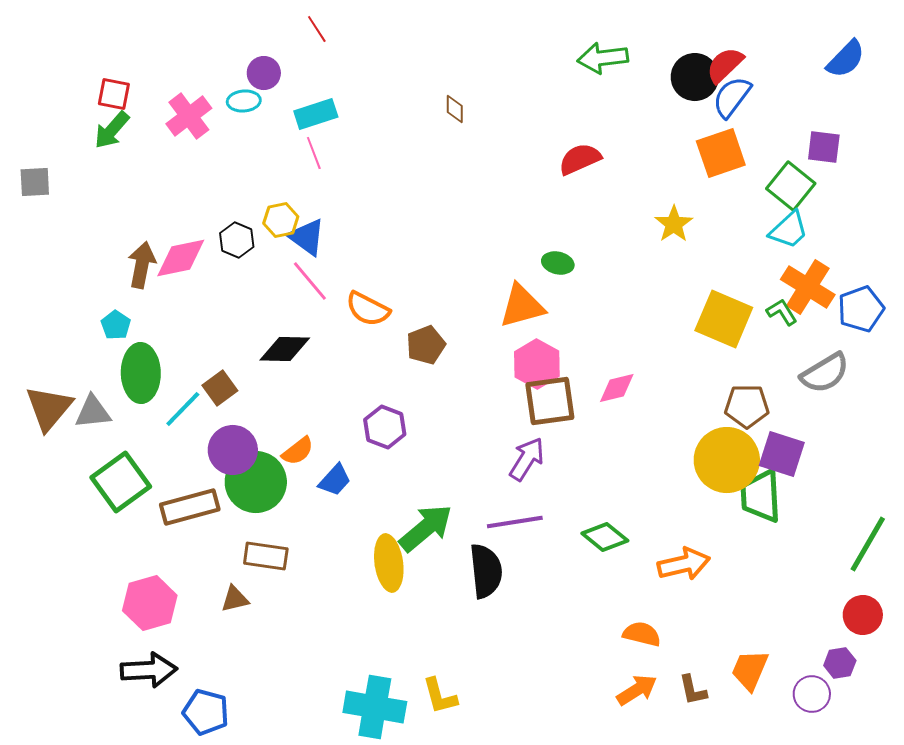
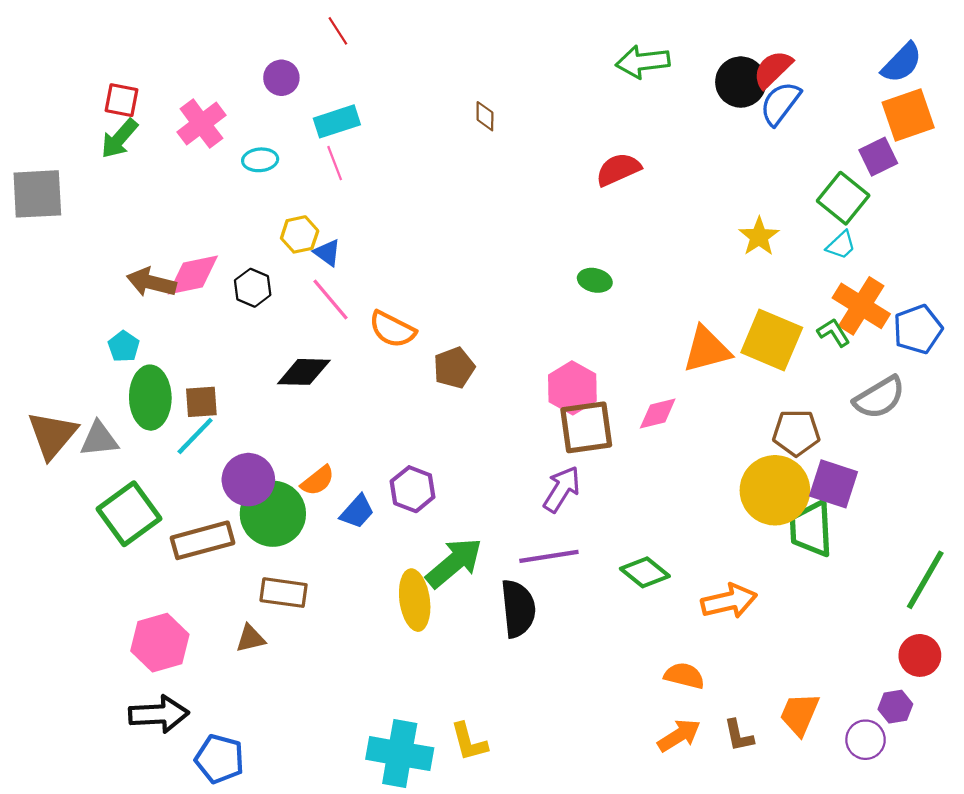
cyan ellipse: (244, 101) -> (260, 160), moved
purple square: (824, 147) -> (878, 157), turned -33
orange square: (721, 153) -> (908, 115), moved
gray square: (35, 182) -> (37, 194), size x1.6
yellow star: (674, 224) -> (759, 237), moved
cyan trapezoid: (789, 230) -> (841, 245), size x0.7
blue triangle: (307, 237) -> (327, 253), size x0.7
black hexagon: (237, 240) -> (253, 288), moved
brown arrow: (142, 265) -> (151, 282), turned -87
orange triangle: (522, 306) -> (707, 350), moved
brown square: (220, 388) -> (201, 402), moved, turned 32
purple hexagon: (385, 427) -> (413, 489), moved

